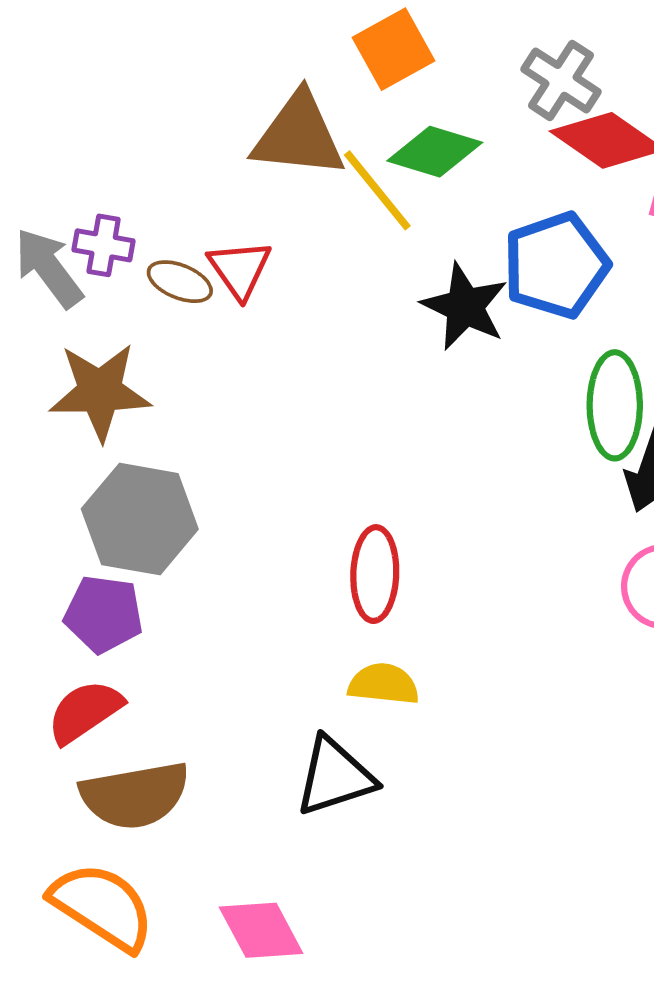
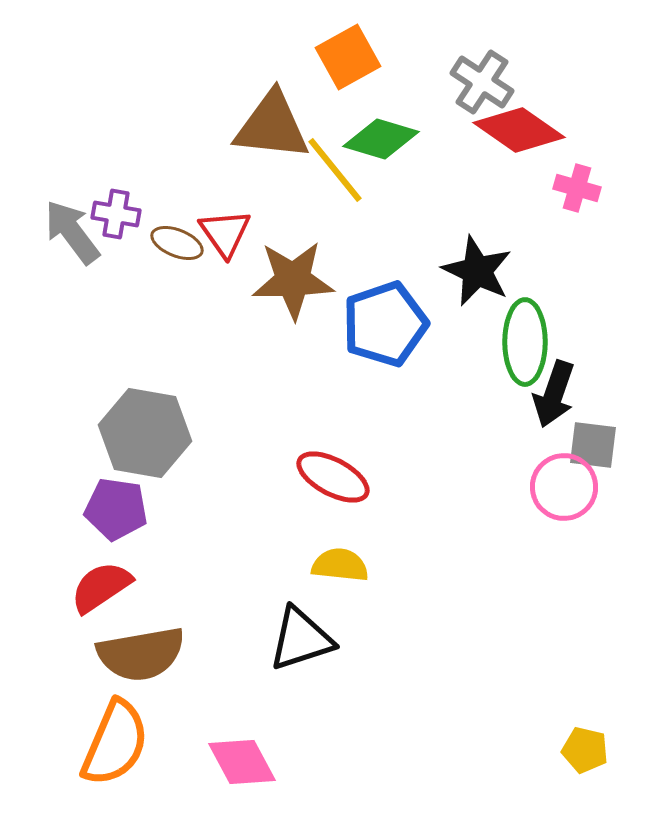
blue pentagon: (556, 265) -> (385, 324), moved
black star: (465, 307) -> (477, 271), moved
brown star: (100, 392) -> (293, 280), moved
red ellipse: (375, 574) -> (333, 477), turned -64
orange semicircle: (102, 907) -> (115, 743), turned 80

